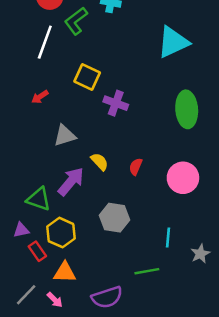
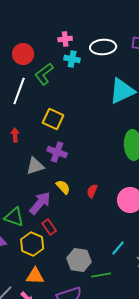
red arrow: (40, 97) -> (15, 135), turned 120
purple cross: (116, 103) -> (57, 152), moved
gray hexagon: (115, 218) -> (79, 260), moved
cyan line: (168, 238) -> (118, 248), turned 35
red rectangle: (37, 251) -> (49, 227), moved

